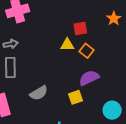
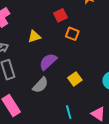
yellow triangle: (67, 45) -> (34, 36), moved
purple semicircle: (89, 78) -> (48, 62), moved

